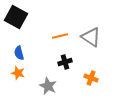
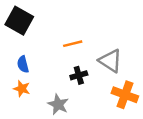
gray triangle: (91, 37) -> (110, 61), moved
orange cross: (91, 78) -> (125, 95), moved, size x1.5

